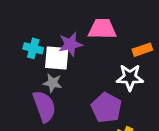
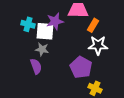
orange rectangle: (142, 50) -> (93, 25), moved, turned -40
purple semicircle: (44, 106) -> (36, 66), size x0.7

